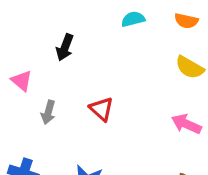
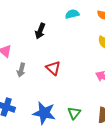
black arrow: (65, 47) -> (40, 31), moved

